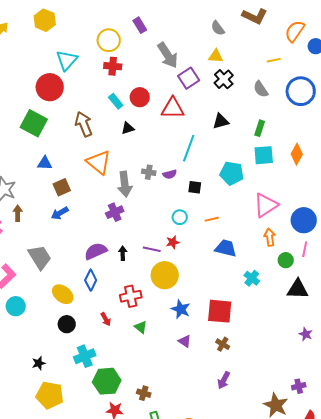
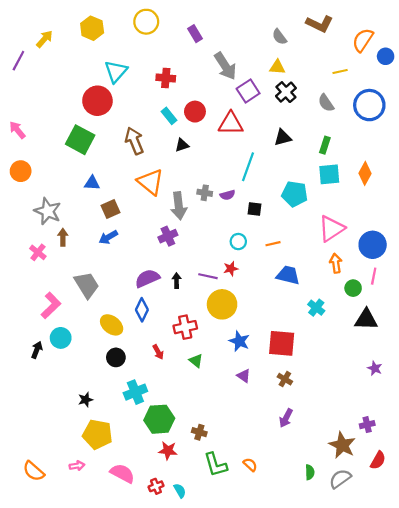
yellow circle: (109, 40) -> (146, 22), moved

